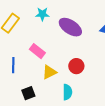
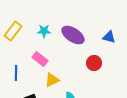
cyan star: (42, 14) -> (44, 31), moved
red circle: (76, 66) -> (94, 63), moved

